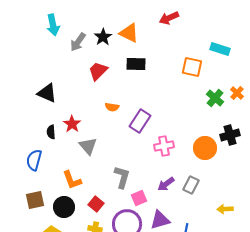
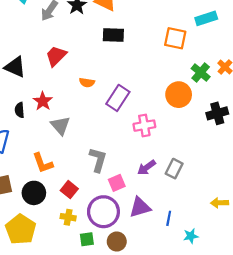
cyan rectangle: (220, 49) -> (206, 18), turned -36
red trapezoid: (98, 71) -> (56, 56), moved
orange circle: (205, 148) -> (179, 95), moved
yellow arrow: (225, 209) -> (219, 203), moved

